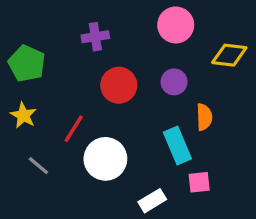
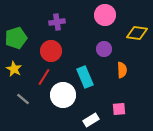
green pentagon: (27, 63) -> (16, 38), turned 30
red circle: (119, 85) -> (51, 51), moved
cyan rectangle: (177, 145) -> (85, 77), moved

